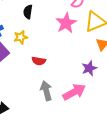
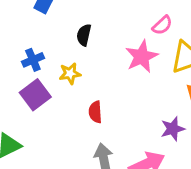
red semicircle: (39, 61) -> (95, 112), turned 72

